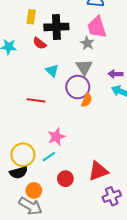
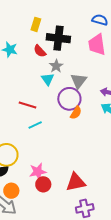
gray star: (87, 43) -> (56, 66), moved
pink star: (56, 137) -> (38, 172), moved
cyan line: (49, 157) -> (35, 125), moved

